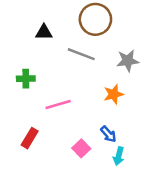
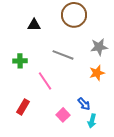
gray line: (81, 54) -> (63, 55), moved
orange star: (113, 94) -> (97, 73), moved
pink line: (58, 105) -> (45, 81), turned 72

